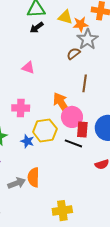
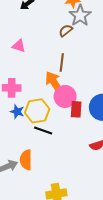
brown line: (85, 83) -> (62, 63), moved
blue star: (27, 141) -> (17, 112), moved
black line: (73, 143) -> (43, 130), moved

